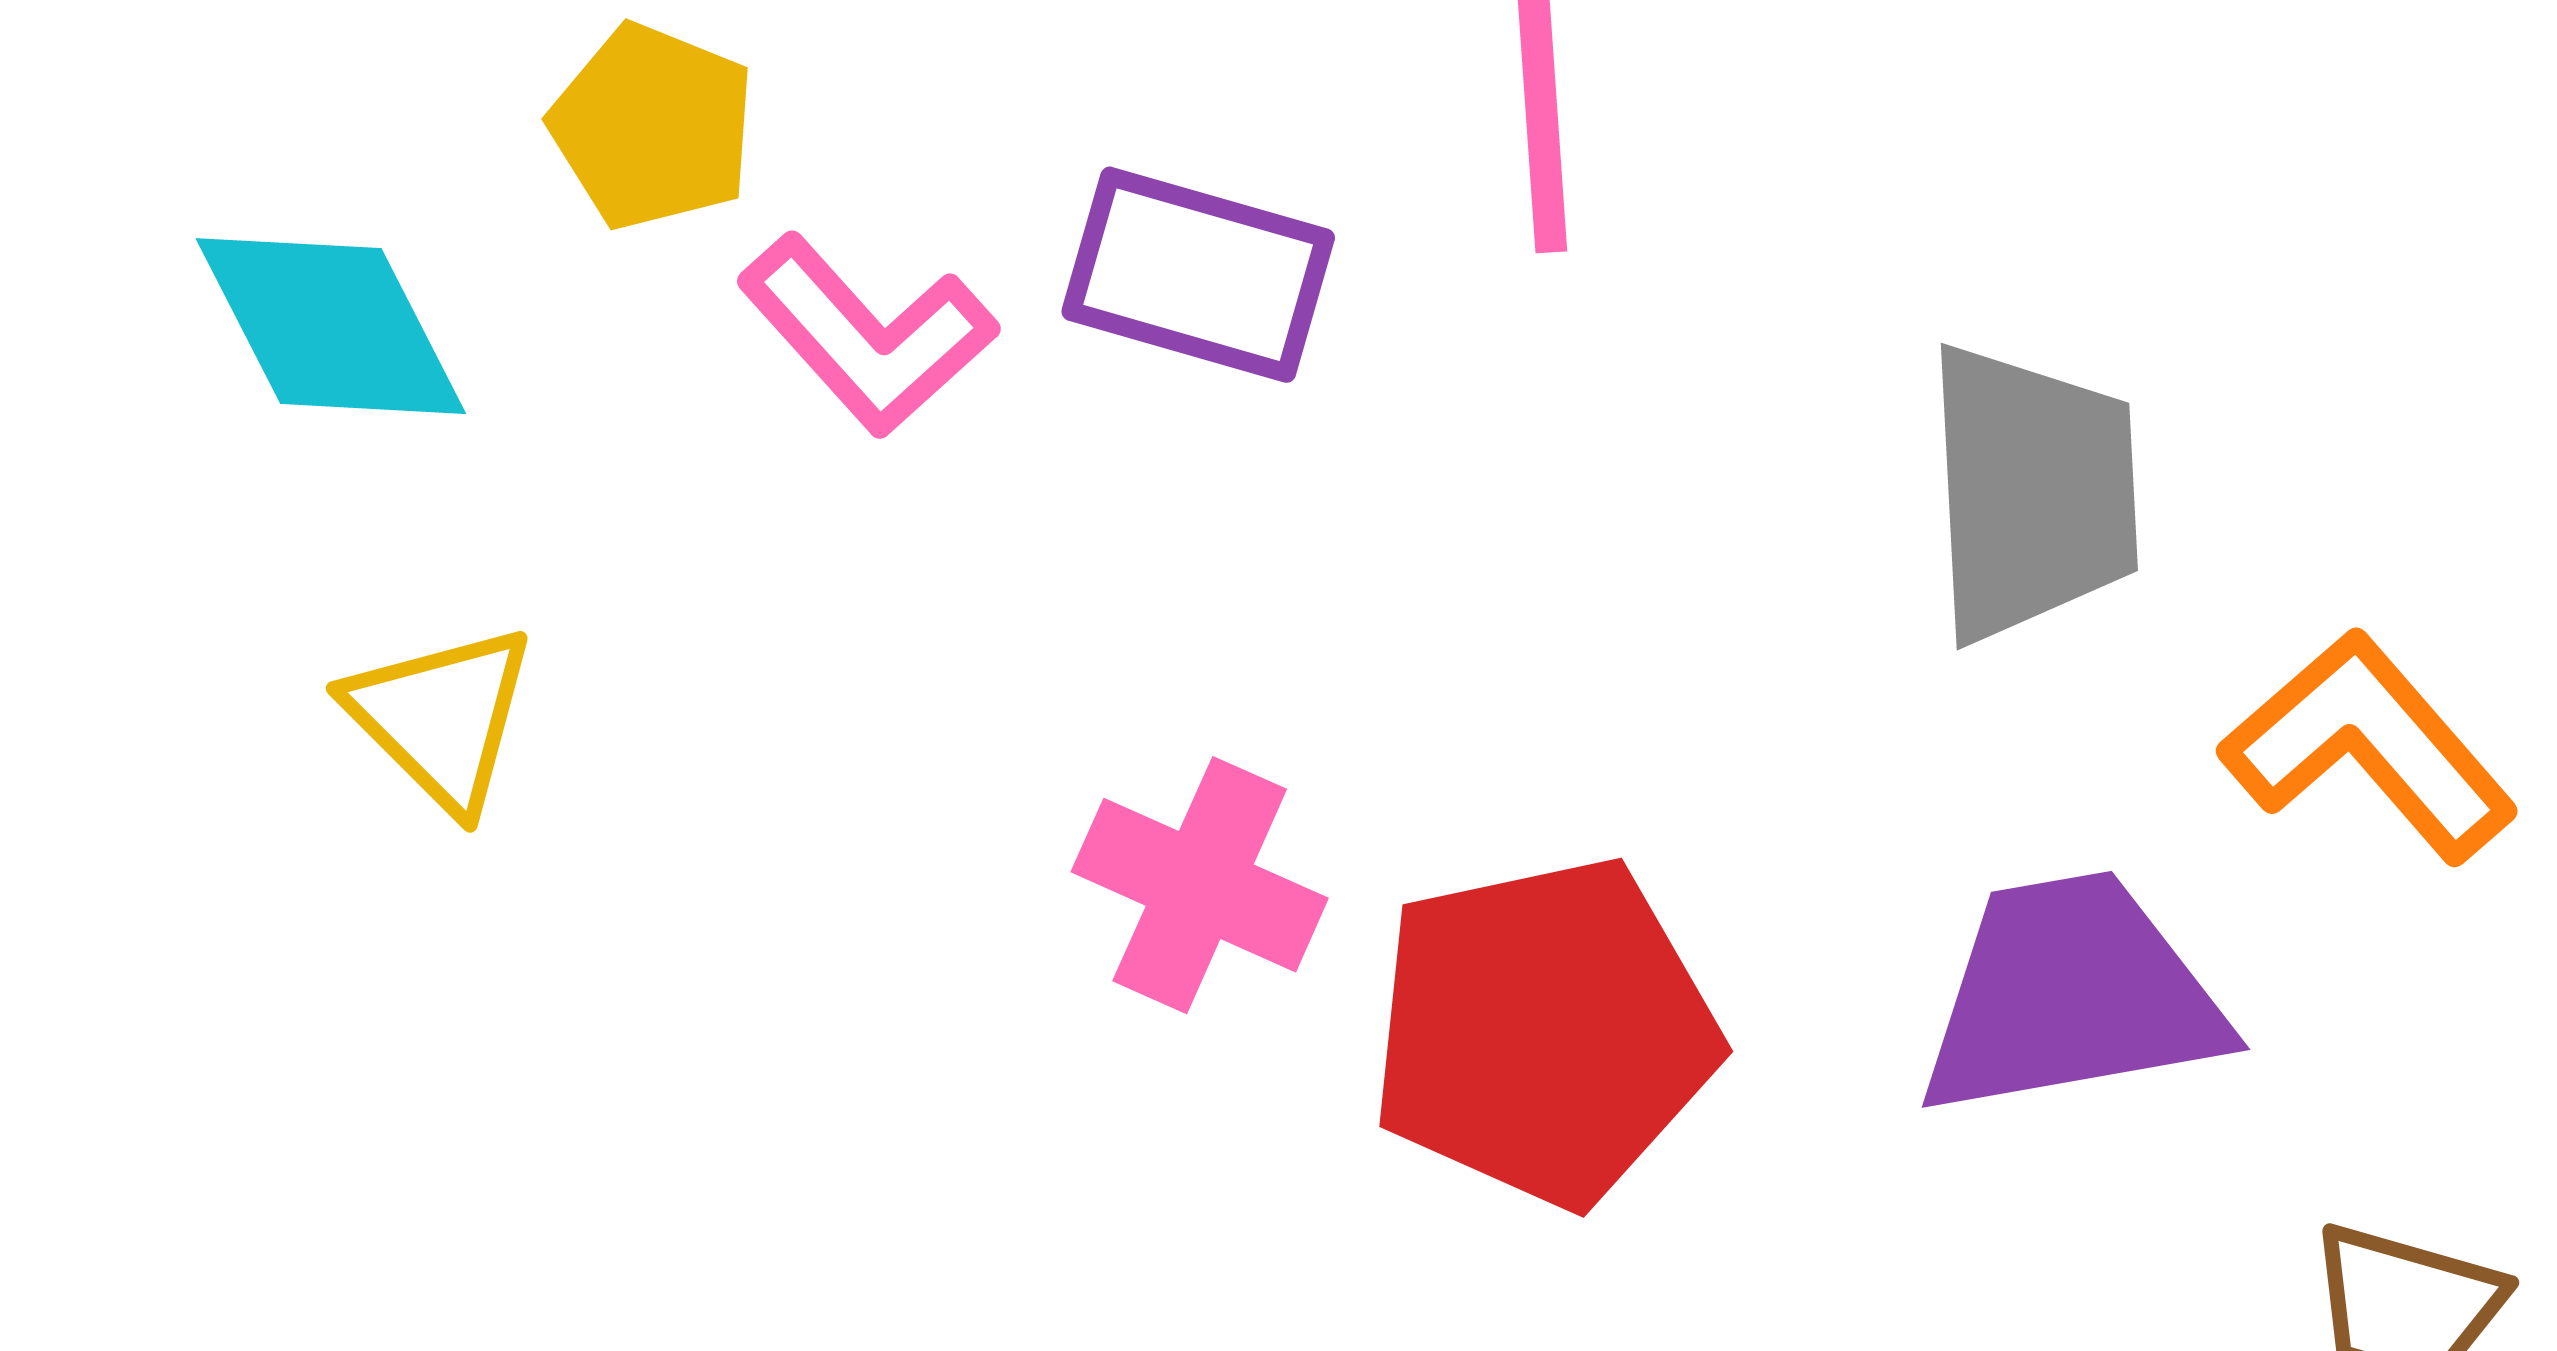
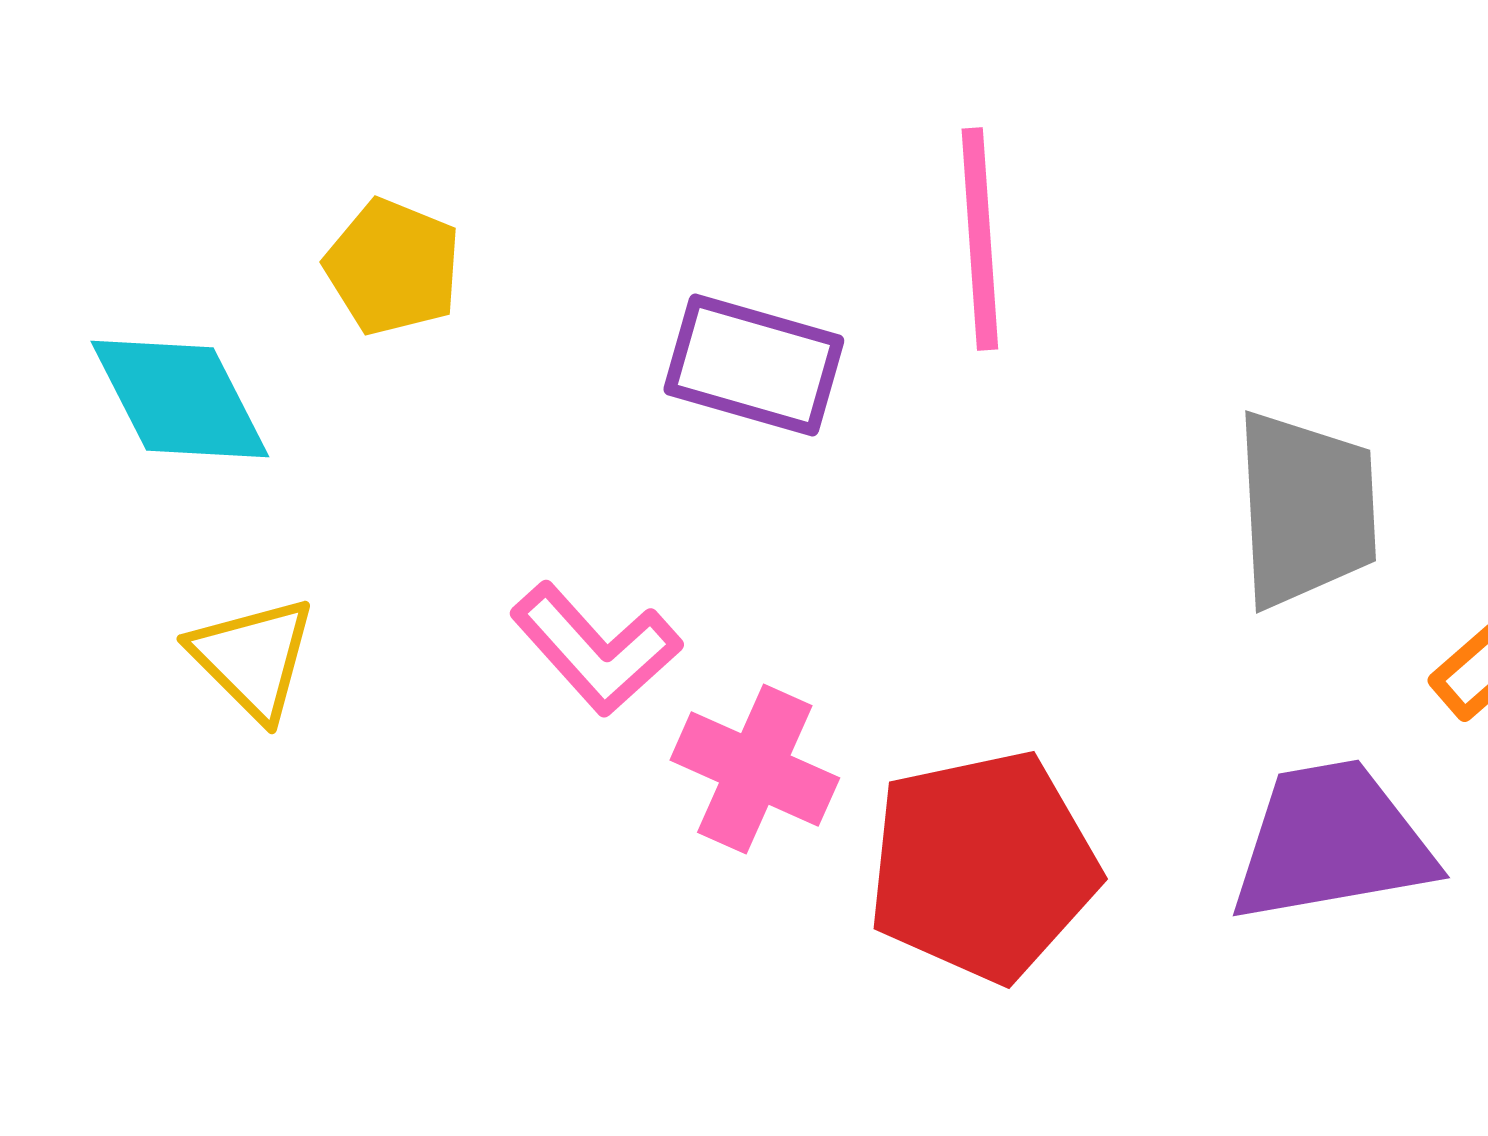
pink L-shape: (867, 335) -> (596, 649), moved

